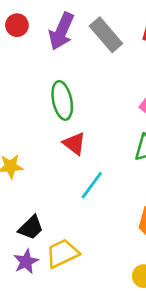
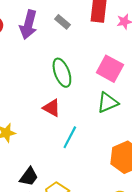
gray rectangle: (106, 35) -> (63, 22), size x0.6
green ellipse: (62, 100) -> (62, 73), moved

